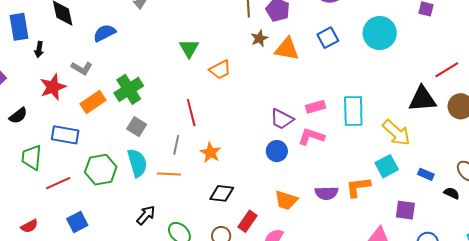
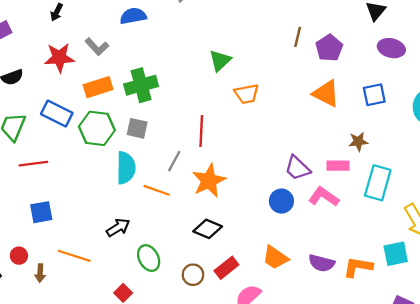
brown star: (259, 38) -> (358, 142), moved
gray square: (137, 127) -> (137, 128), turned -36
orange star: (210, 152) -> (209, 181), size x1.4
green hexagon: (101, 170) -> (97, 128), moved

